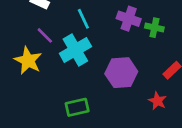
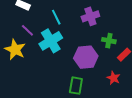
purple cross: (129, 19) -> (90, 16), turned -36
green cross: (154, 28) -> (109, 41), moved
green rectangle: (77, 107) -> (76, 86), moved, turned -66

